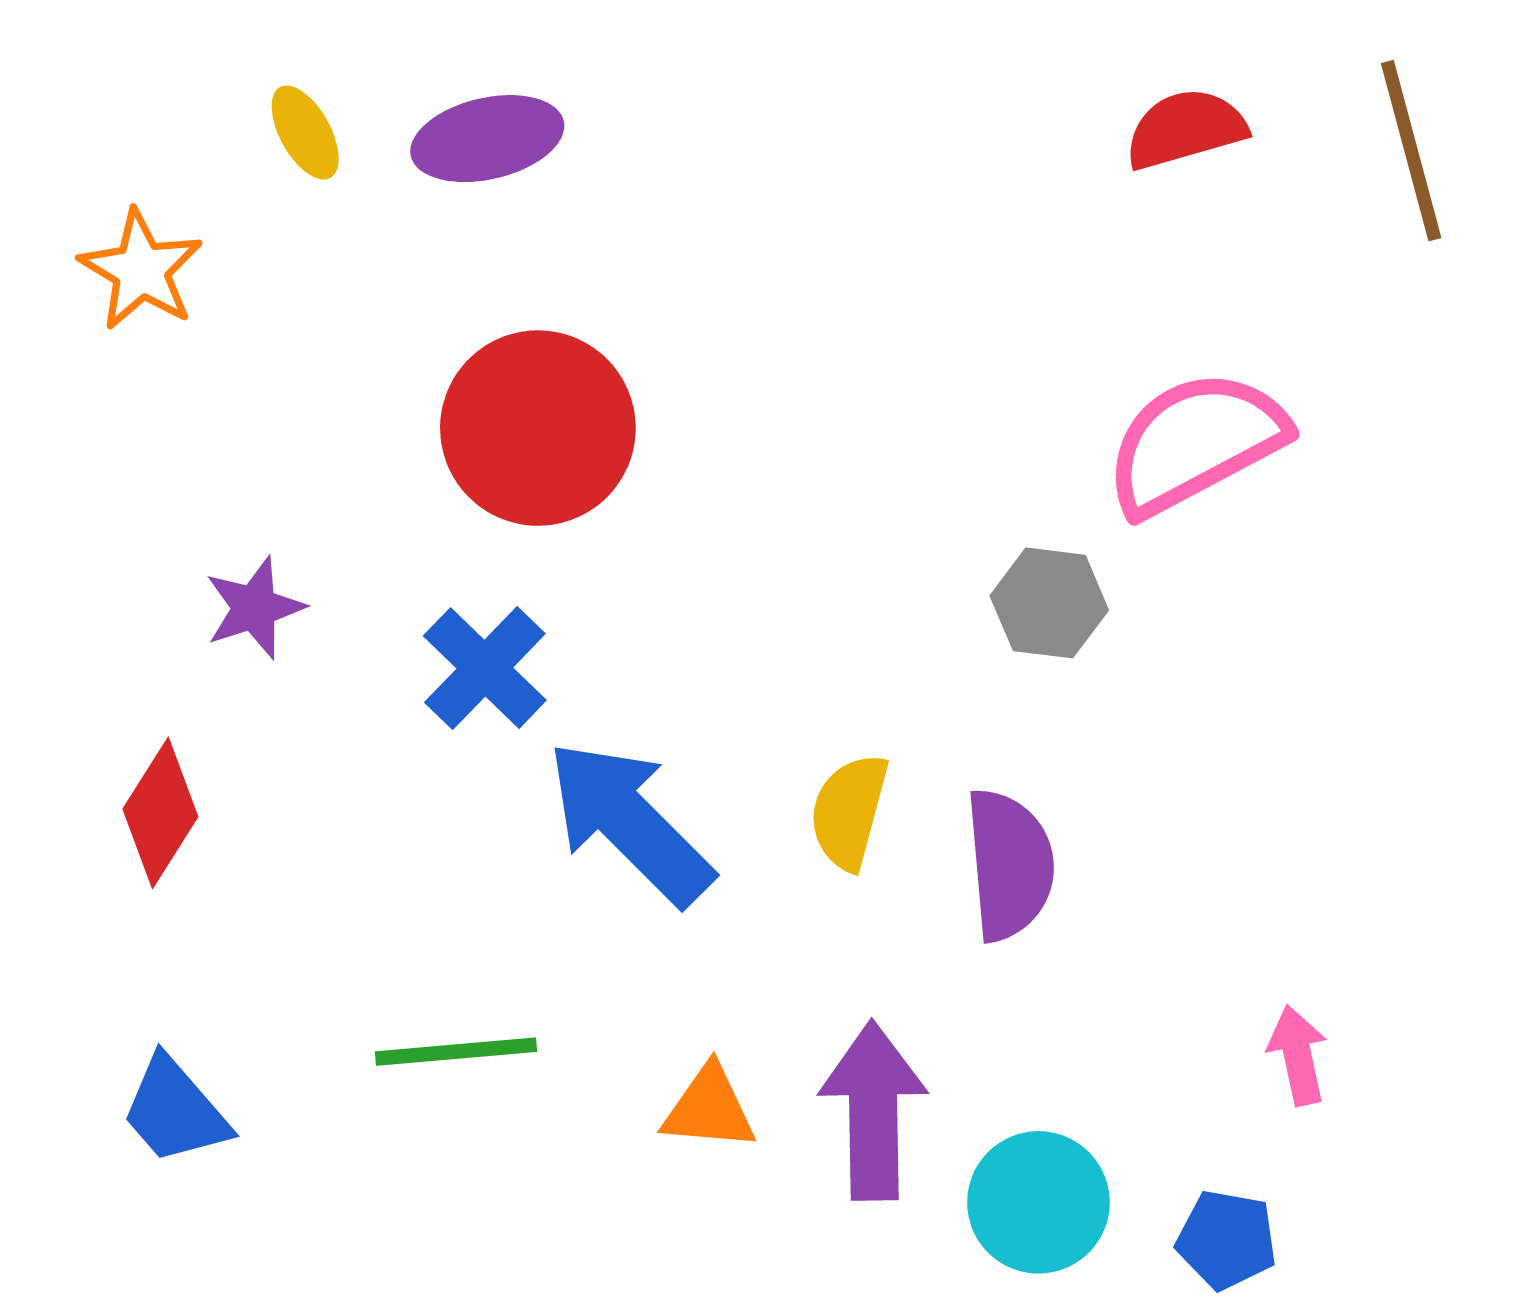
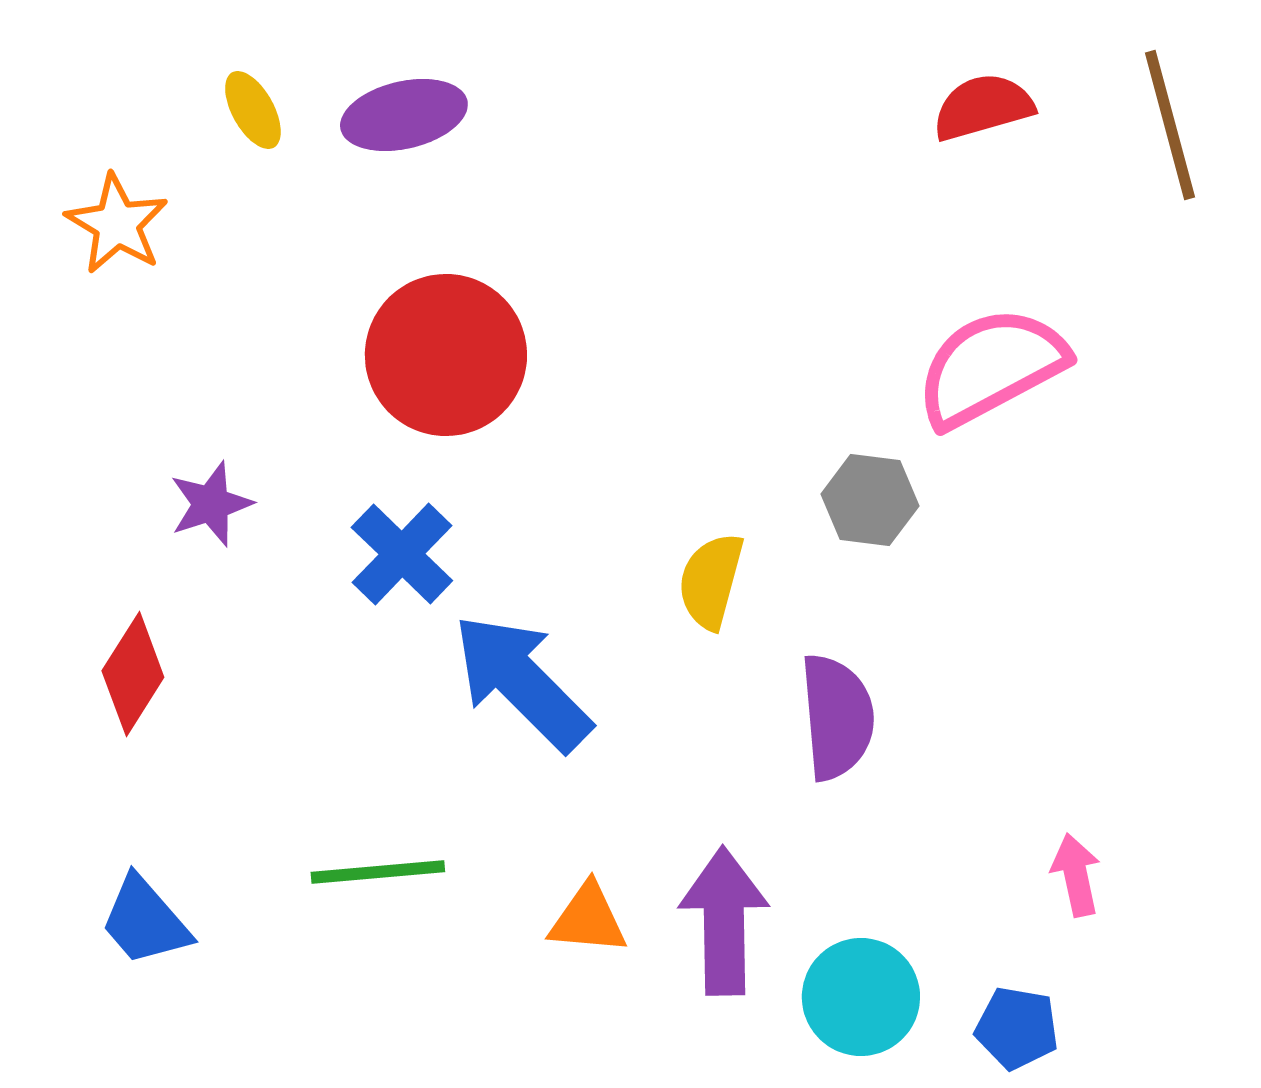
yellow semicircle: (849, 812) -> (711, 581), moved

